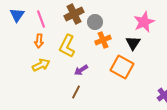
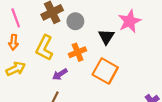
orange cross: (103, 40) -> (78, 52), moved
black triangle: (133, 43) -> (106, 37), moved

